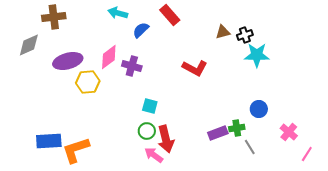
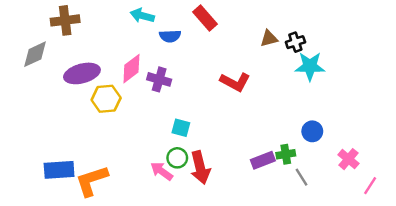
blue semicircle: (141, 30) -> (170, 36), turned -138
pink arrow: (154, 155) -> (162, 171), moved

